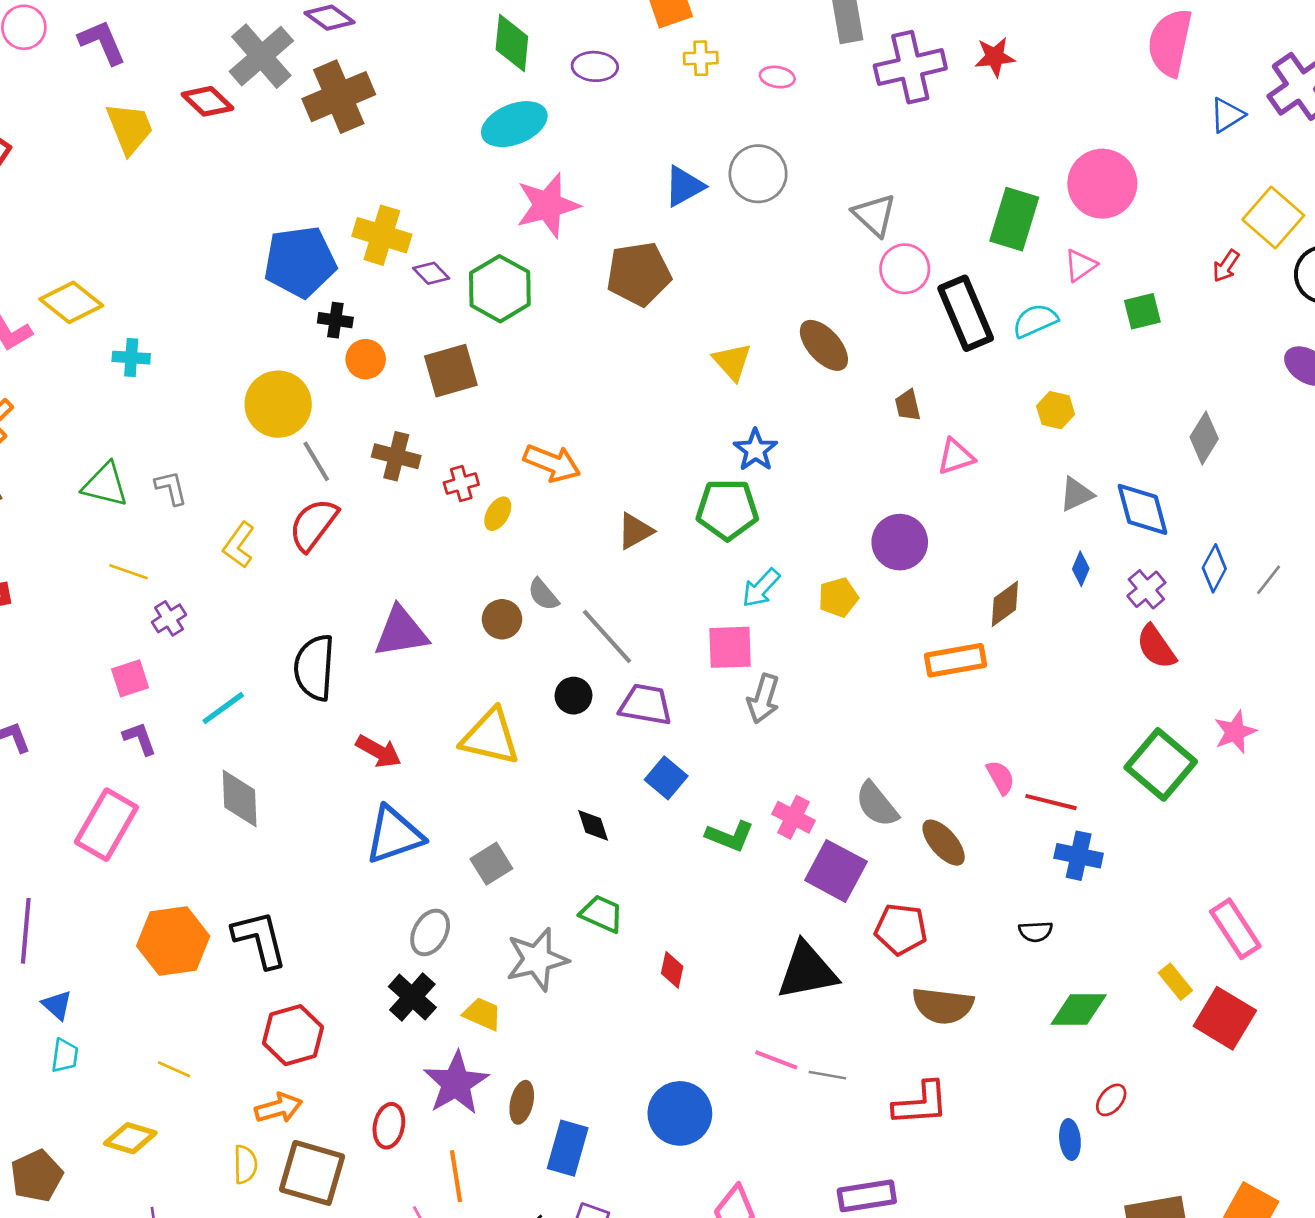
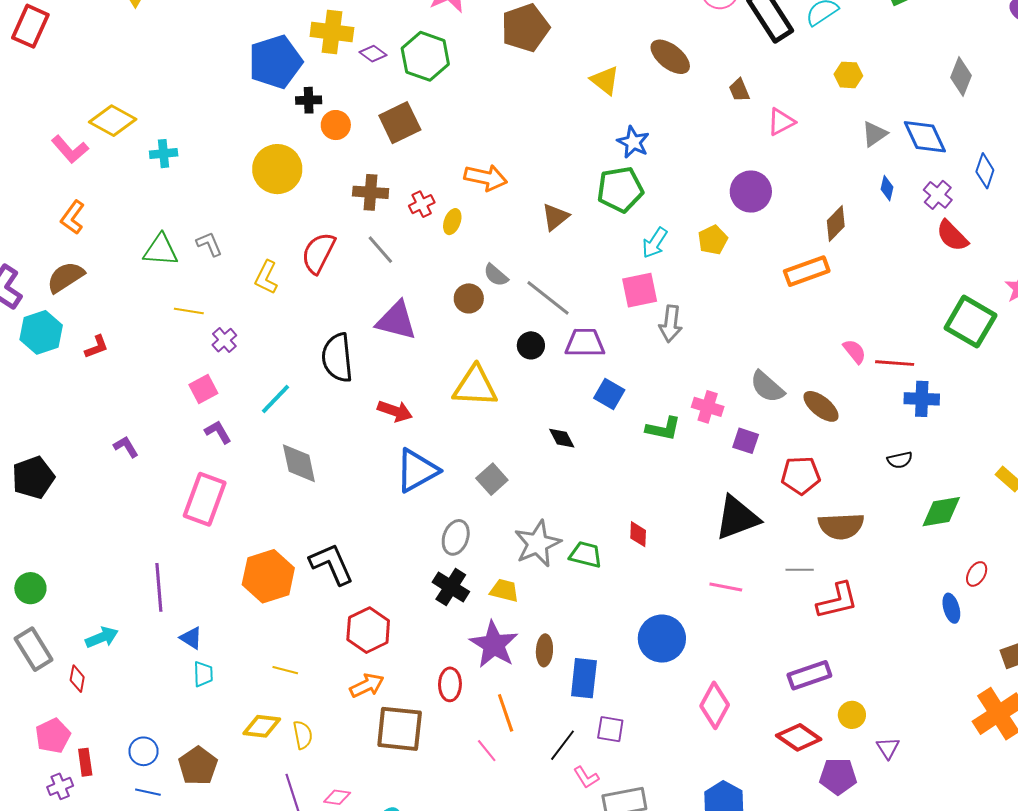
gray line: (316, 461) -> (380, 250), moved
purple triangle: (401, 632) -> (396, 321), turned 33
purple square: (836, 871) -> (746, 441), size x0.6
green trapezoid: (602, 914) -> (586, 555), moved
gray line: (827, 1075) -> (800, 570), moved
yellow semicircle: (245, 1164) -> (303, 735), moved

